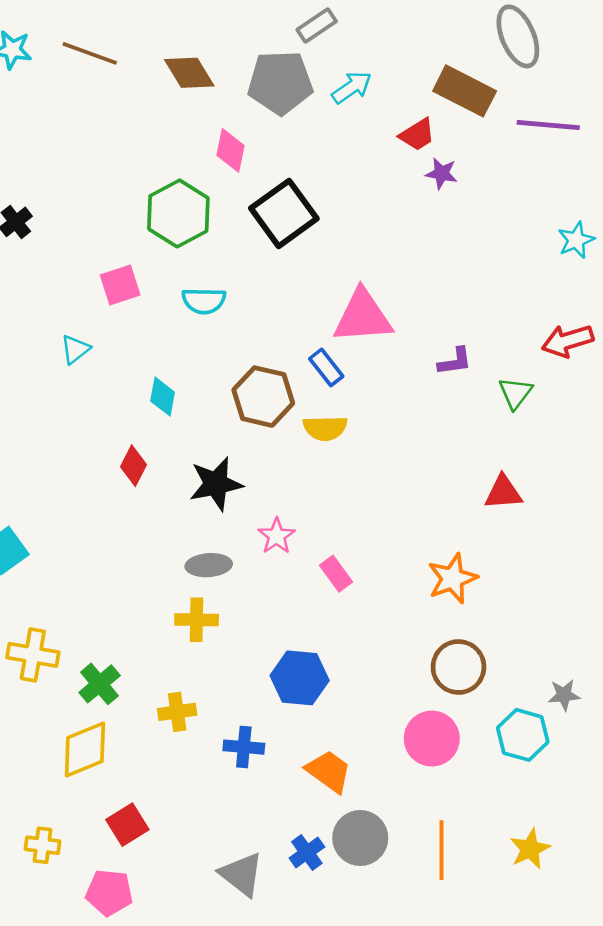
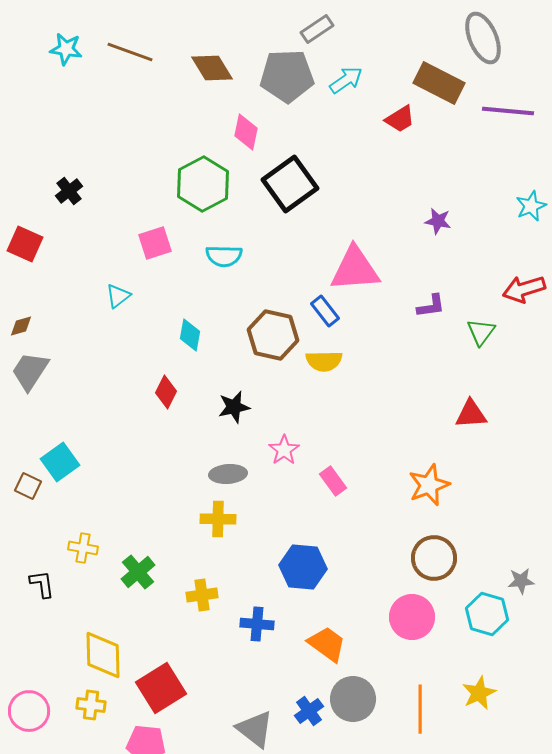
purple star: (441, 173) -> (438, 221), moved
black star: (216, 484) -> (234, 407), size x0.7
yellow cross: (33, 655) -> (83, 548), size x0.7
yellow diamond: (85, 749) -> (103, 655), moved, turned -69
red square: (127, 825) -> (161, 688), size x1.4
yellow star: (530, 849) -> (479, 693), moved

